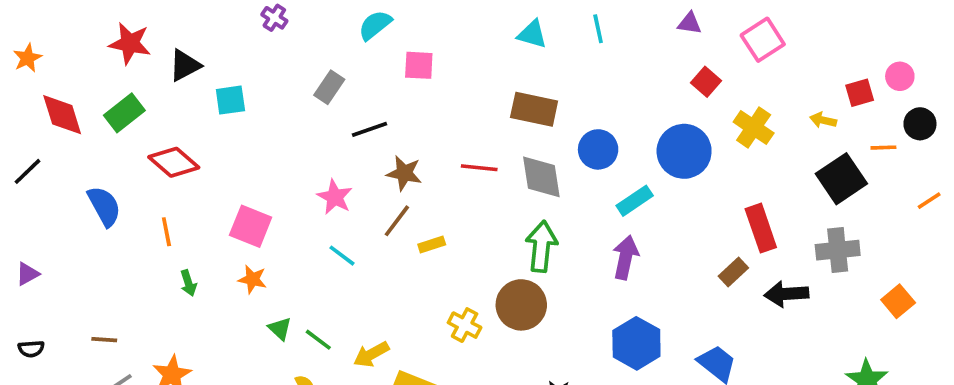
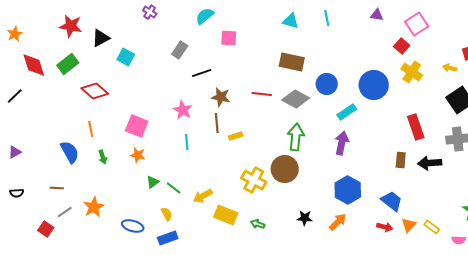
red square: (706, 82) -> (402, 46), moved
cyan square: (230, 100) -> (126, 57), turned 36
gray diamond: (541, 177) -> (296, 99), turned -52
blue semicircle: (104, 206) -> (70, 152), moved
brown line: (397, 221) -> (217, 123), turned -42
cyan line: (342, 256) -> (187, 142), turned 49
brown rectangle: (733, 272) -> (401, 160), moved, turned -42
yellow cross: (465, 325) -> (254, 180), size x1.4
green triangle: (280, 329) -> (153, 182), turned 40

